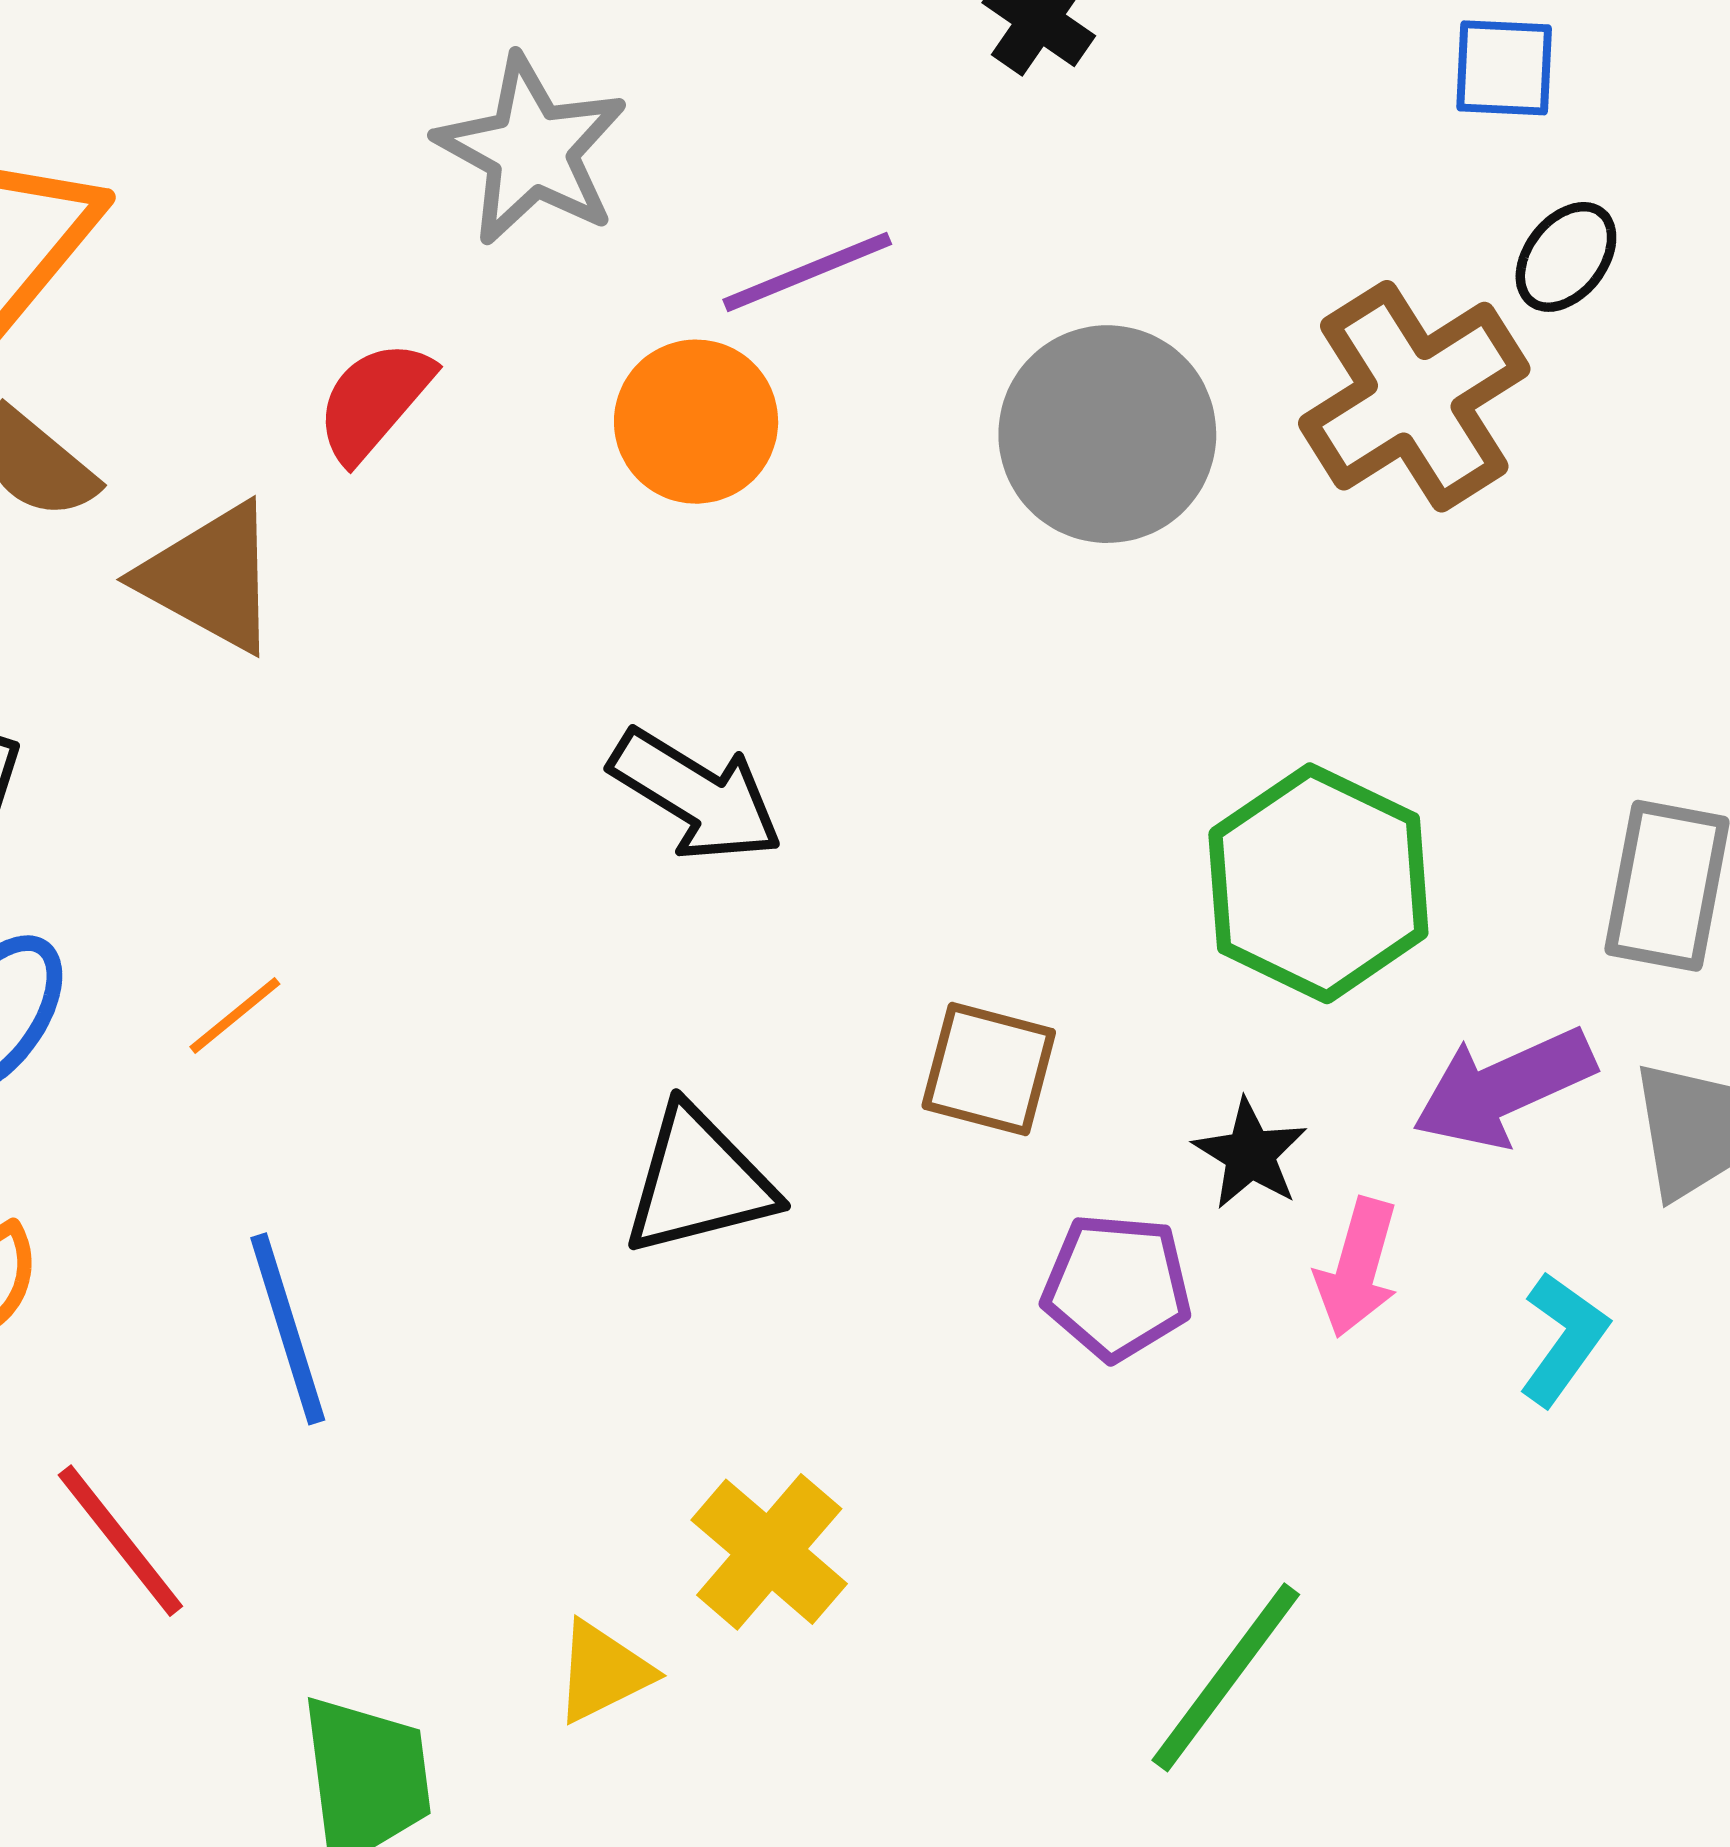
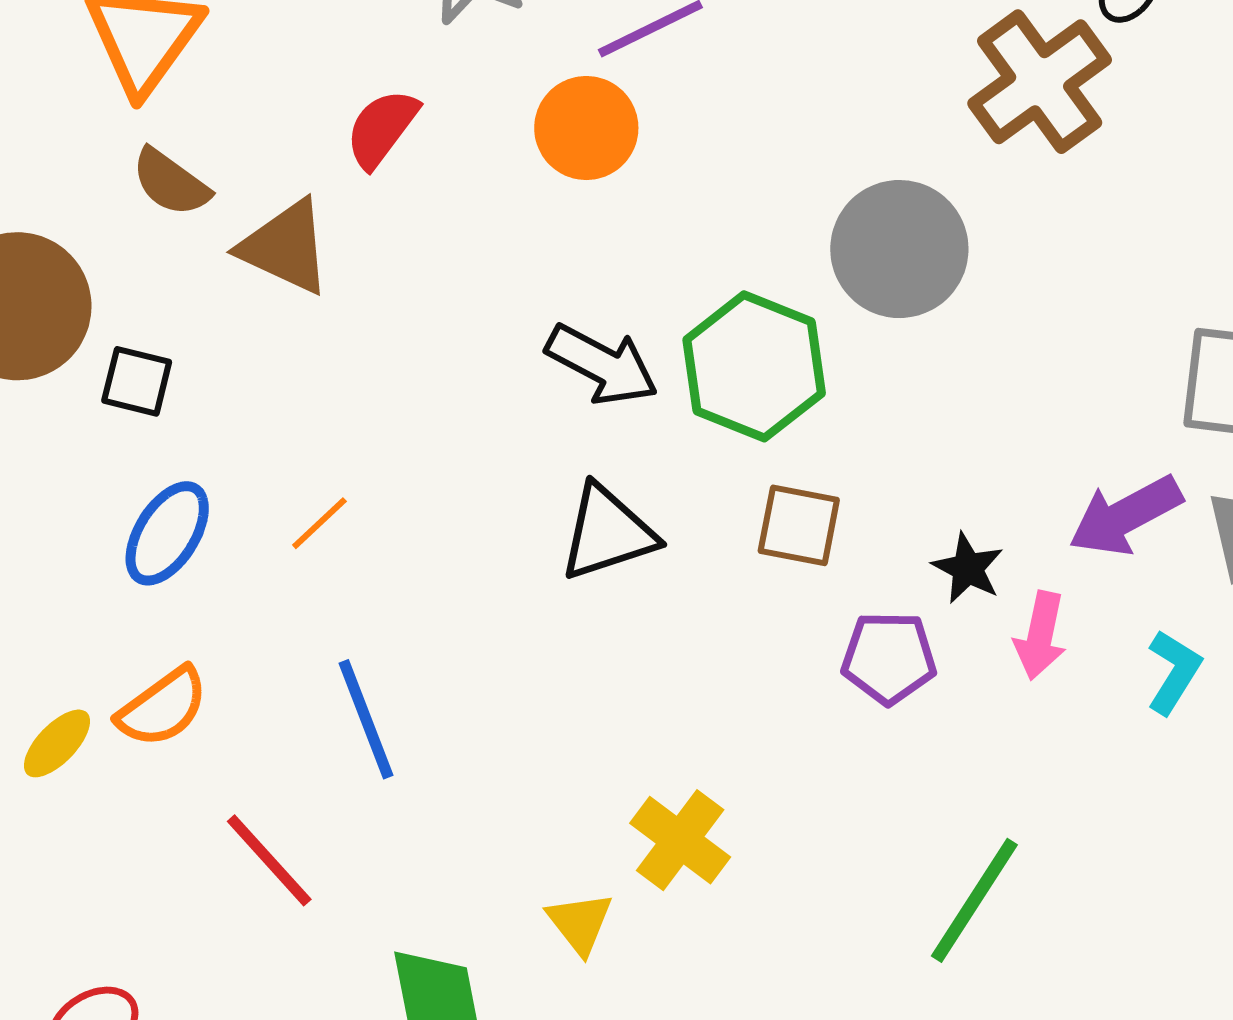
gray circle: (1107, 434) -> (899, 249), moved
green hexagon: (1318, 883) -> (754, 366), moved
black triangle: (698, 1181) -> (608, 533), moved
yellow triangle: (603, 1672) -> (580, 923), turned -38

